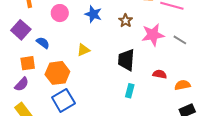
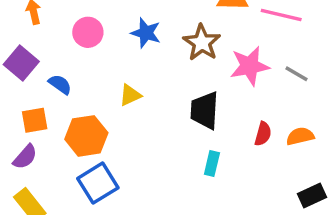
brown star: (126, 21) -> (202, 43), size x1.5
red semicircle: (160, 74) -> (263, 134), turned 96
orange semicircle: (182, 85) -> (300, 136), moved

